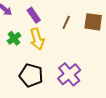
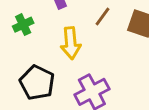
yellow arrow: (37, 39) -> (71, 43), moved

